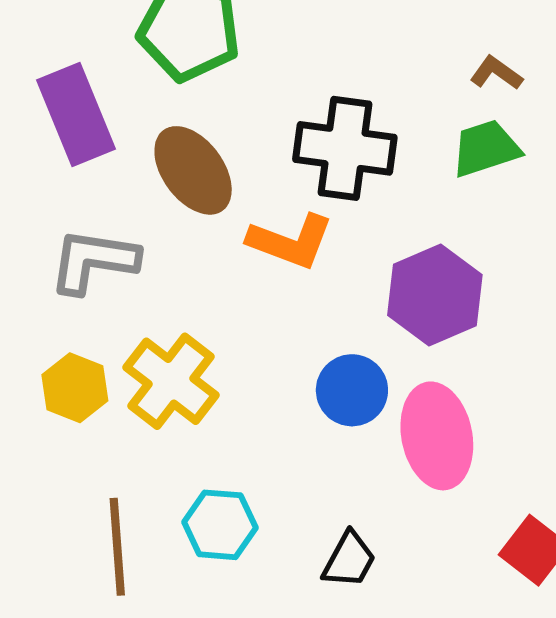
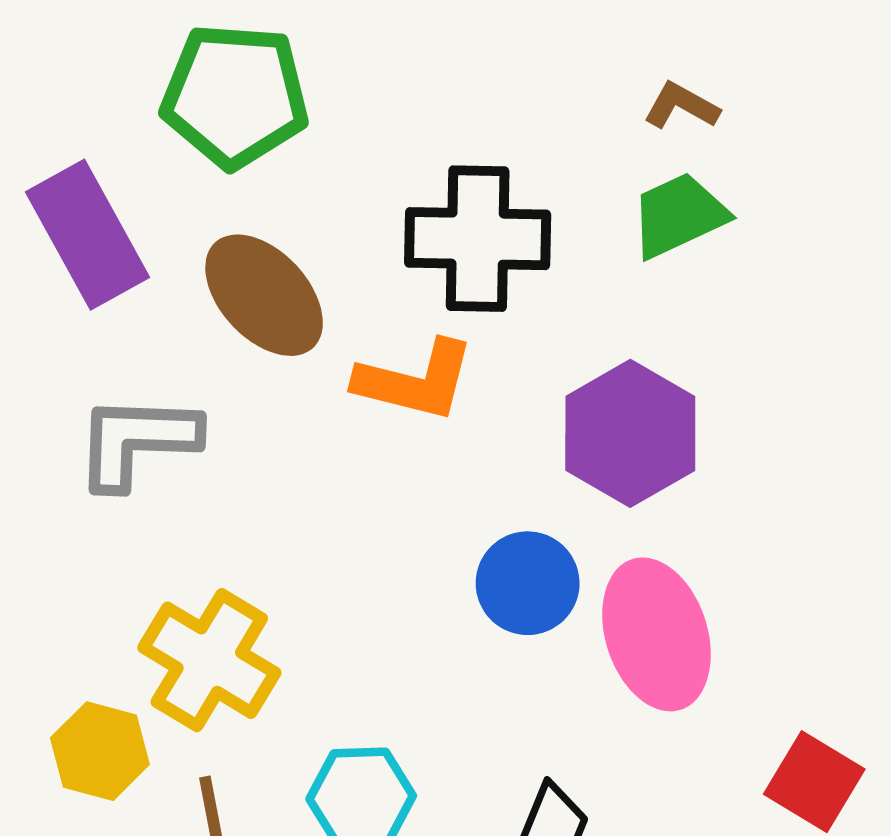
yellow cross: (171, 381) -> (209, 660), moved
yellow hexagon: (75, 388) -> (100, 751), moved

